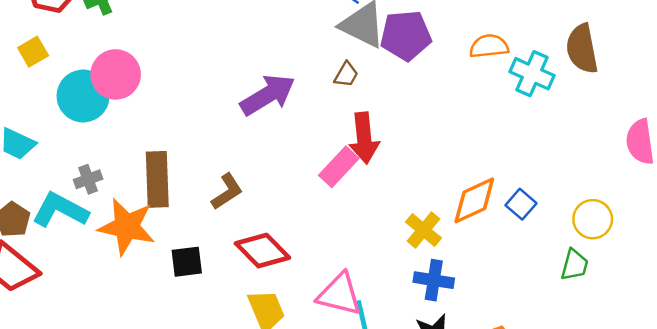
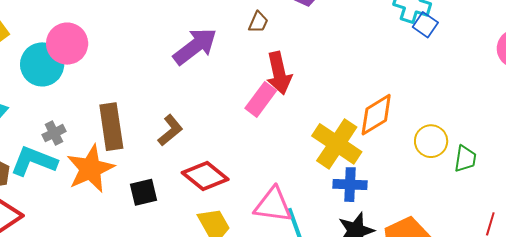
blue square: (521, 204) -> (425, 25), moved
yellow circle: (593, 219) -> (431, 141), moved
orange star: (127, 227) -> (90, 169), turned -30
yellow cross: (423, 230) -> (337, 144), size x1.6

